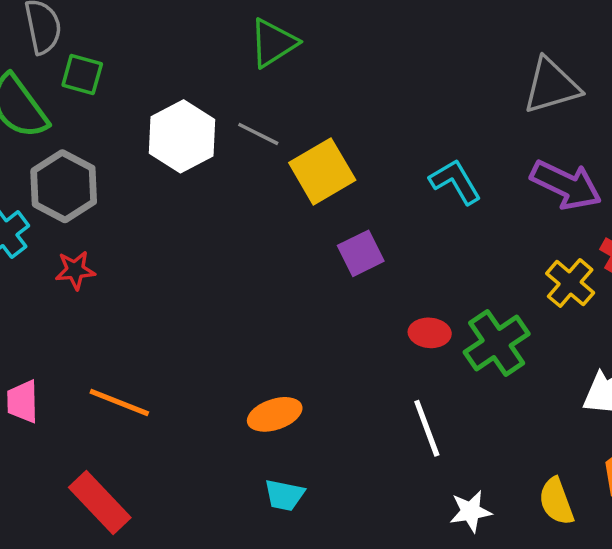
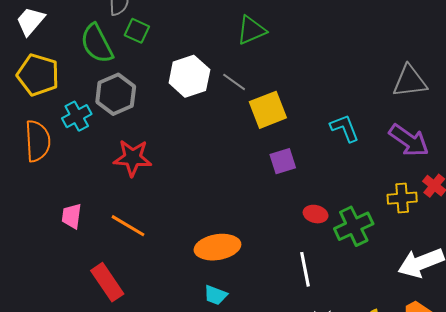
red star: (75, 270) -> (133, 158), moved, size x1.6
yellow cross: (570, 283) -> (402, 198), turned 36
orange ellipse: (275, 414) -> (217, 247), size x1.4

